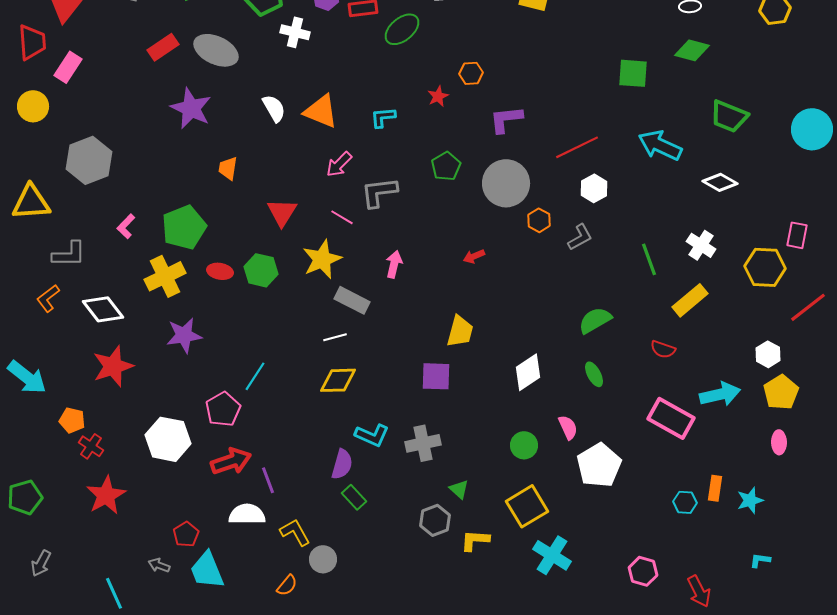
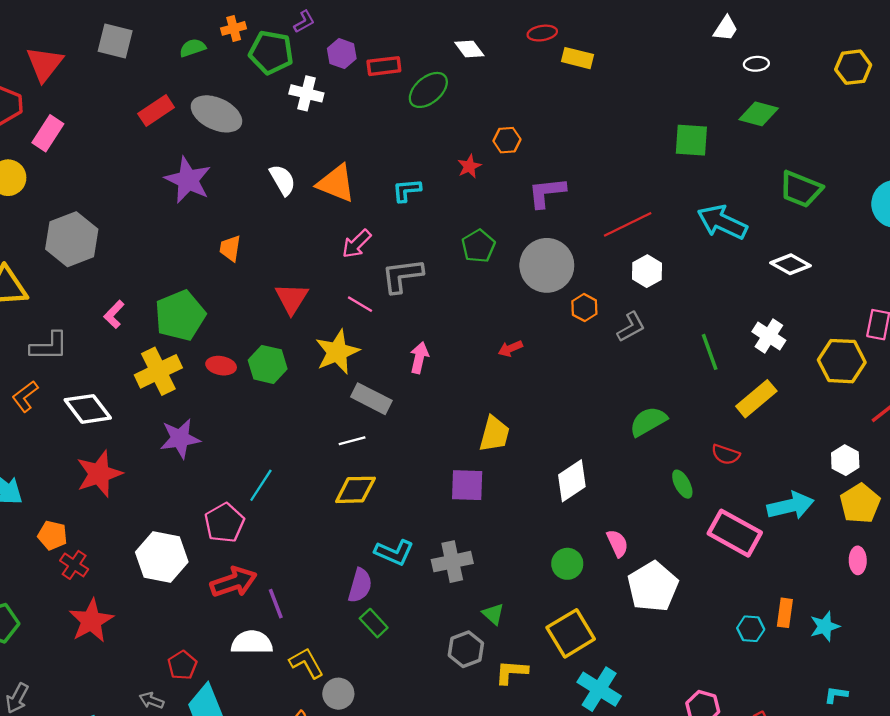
green ellipse: (594, 374) -> (682, 484), moved

